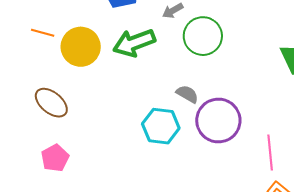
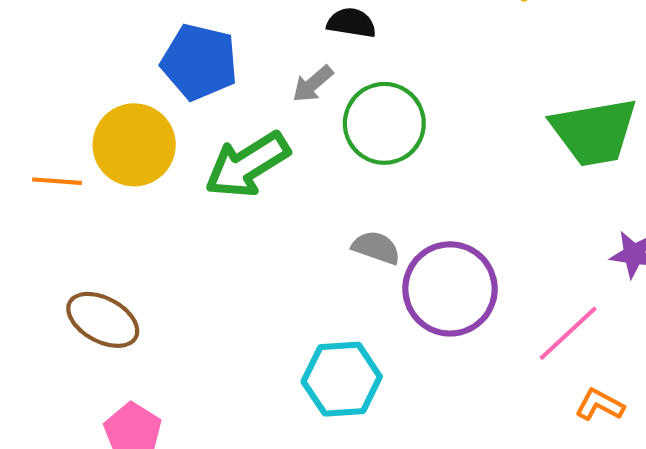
yellow circle: (81, 47) -> (134, 145), moved
cyan hexagon: (161, 126) -> (342, 379), moved
pink line: (270, 153) -> (568, 333), turned 64

